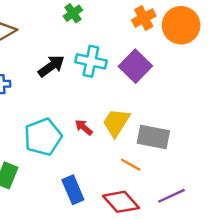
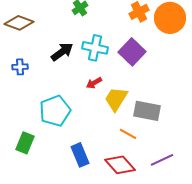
red arrow: (84, 127) -> (94, 83), moved, turned -70

